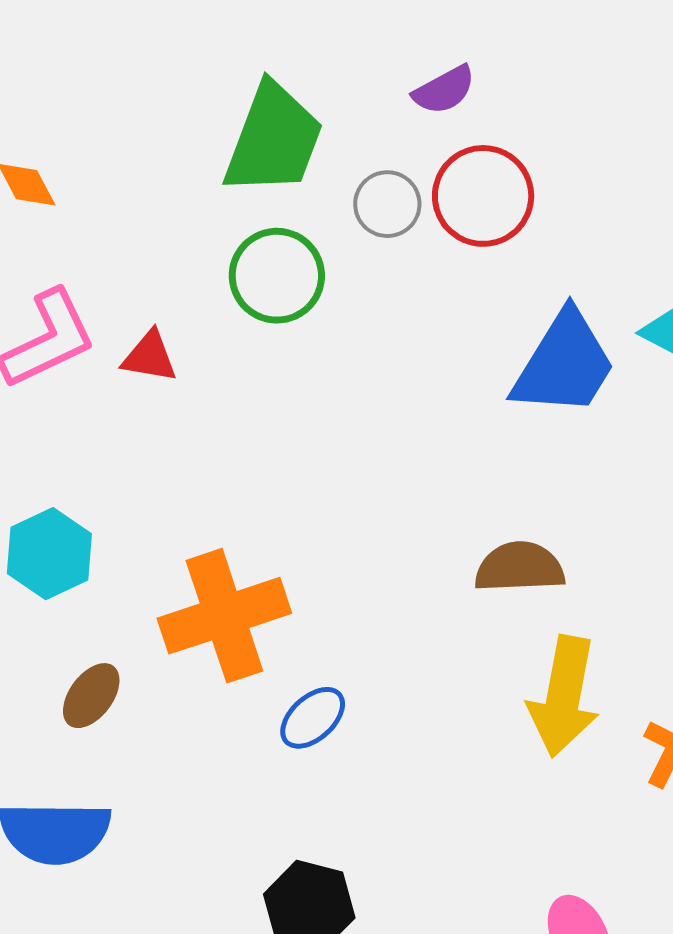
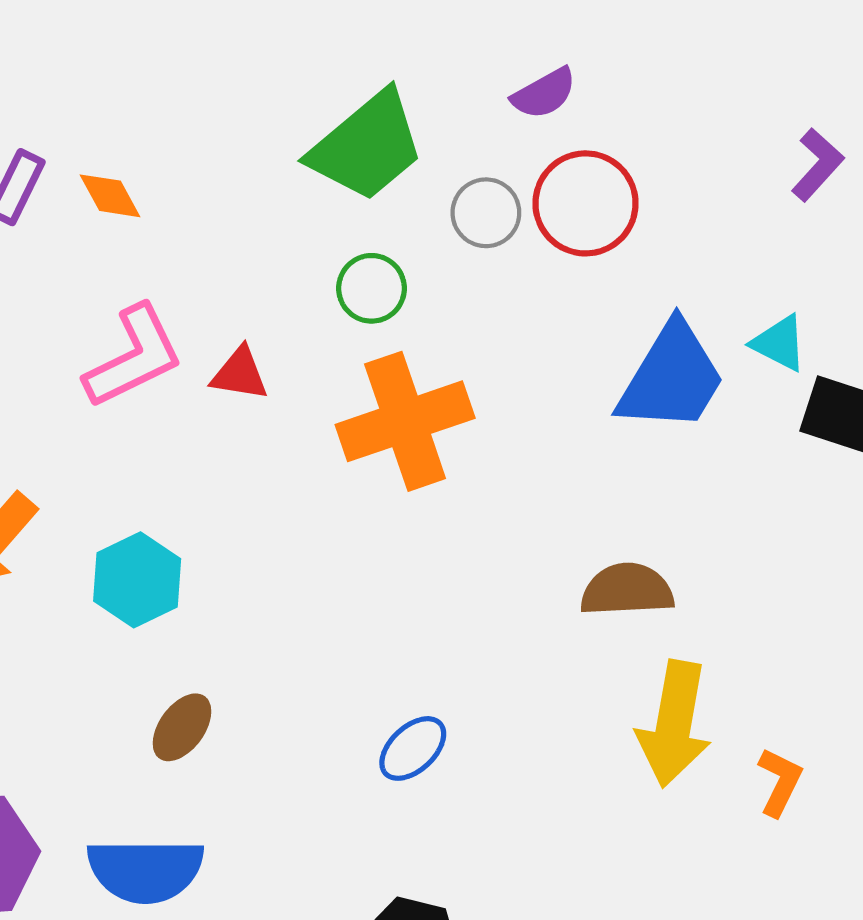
green trapezoid: (274, 139) -> (367, 146), turned 30
green circle: (277, 276) -> (372, 288), size x0.7
orange cross: (224, 616) -> (405, 421), moved

